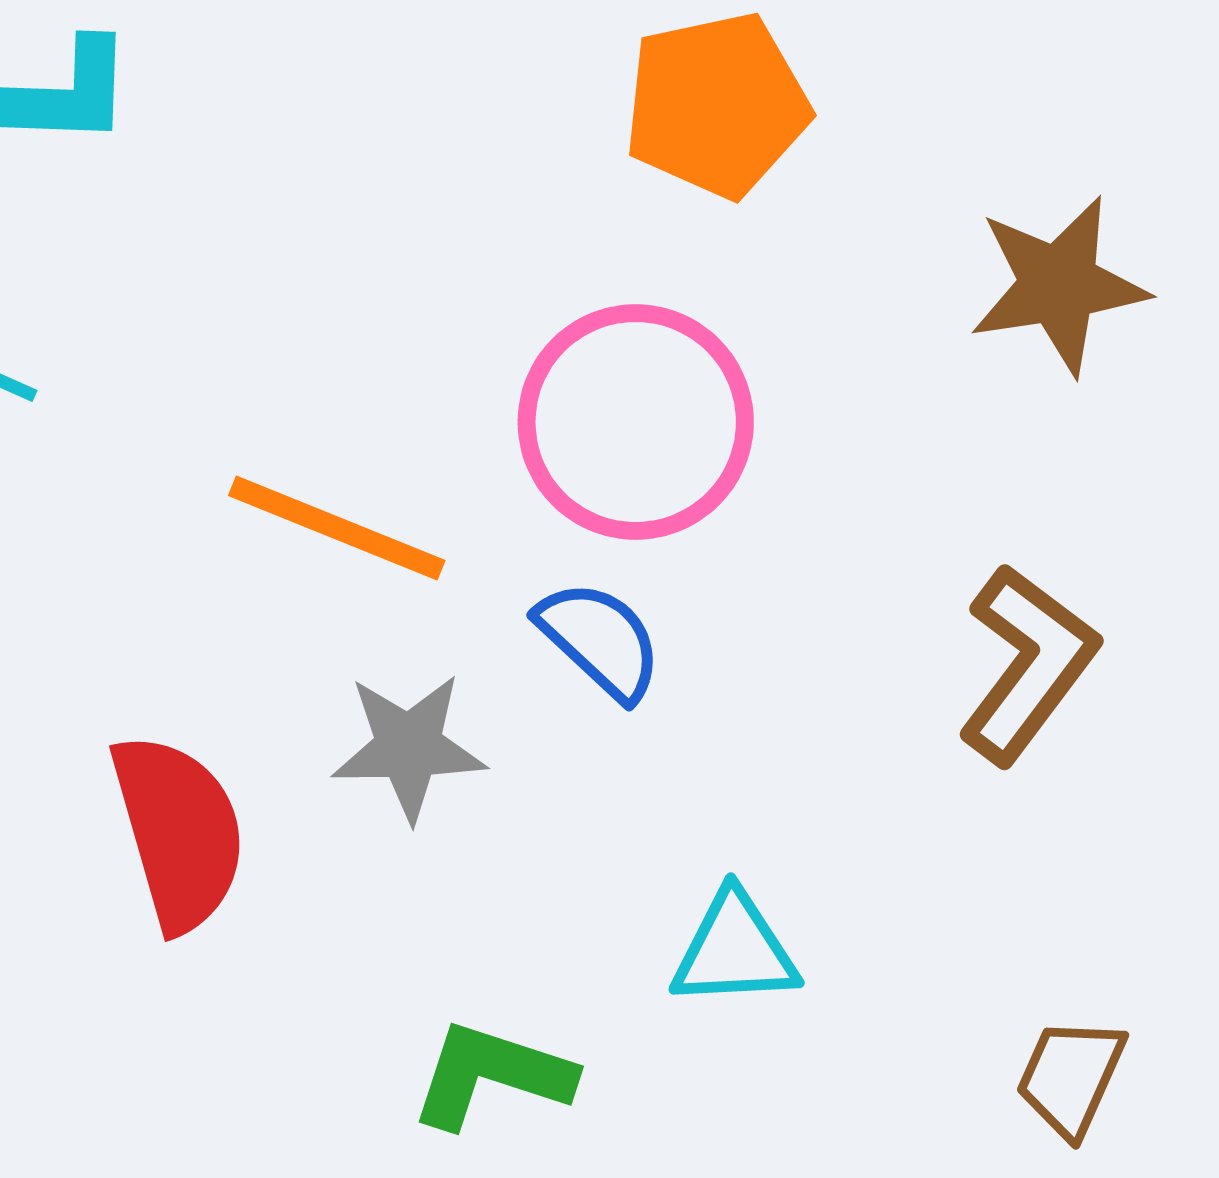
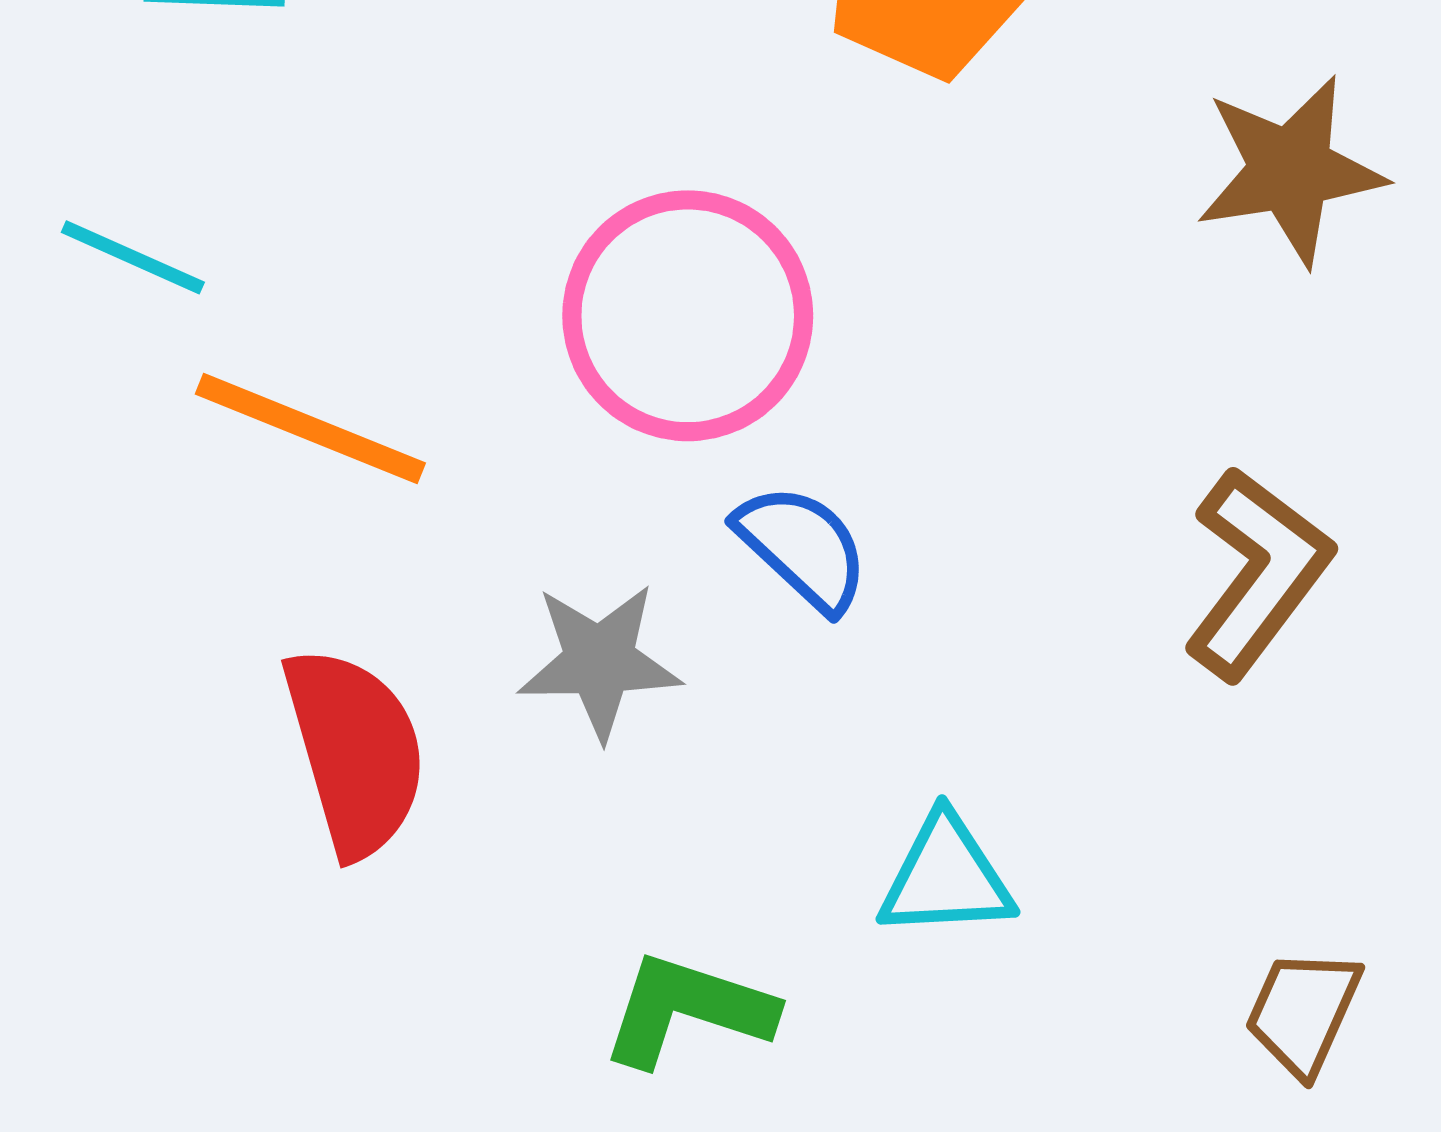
pink circle: (636, 422) -> (688, 316), moved
orange line: (337, 528) -> (310, 428), moved

